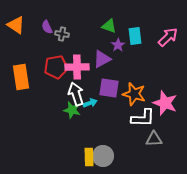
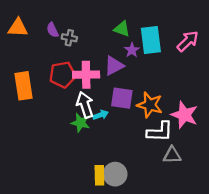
orange triangle: (16, 25) -> (18, 28), turned -30
cyan rectangle: (135, 36) -> (151, 40), size x1.4

